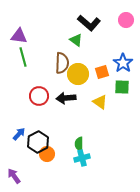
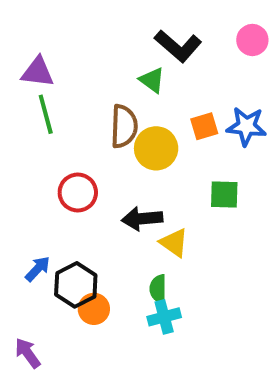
blue star: (123, 63) -> (246, 126), turned -30
orange square: (102, 72) -> (204, 126), moved
green square: (122, 87) -> (224, 195), moved
black arrow: (66, 98) -> (142, 219), moved
yellow triangle: (100, 102) -> (174, 243), moved

